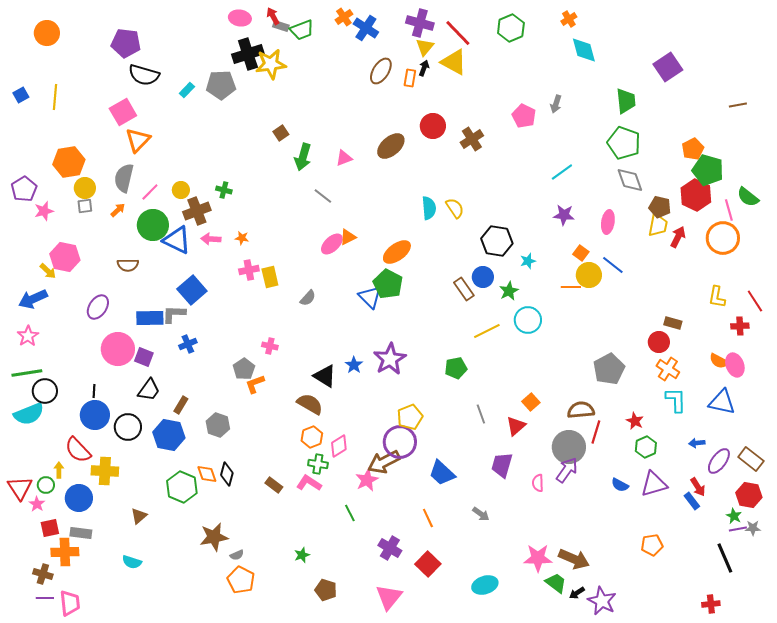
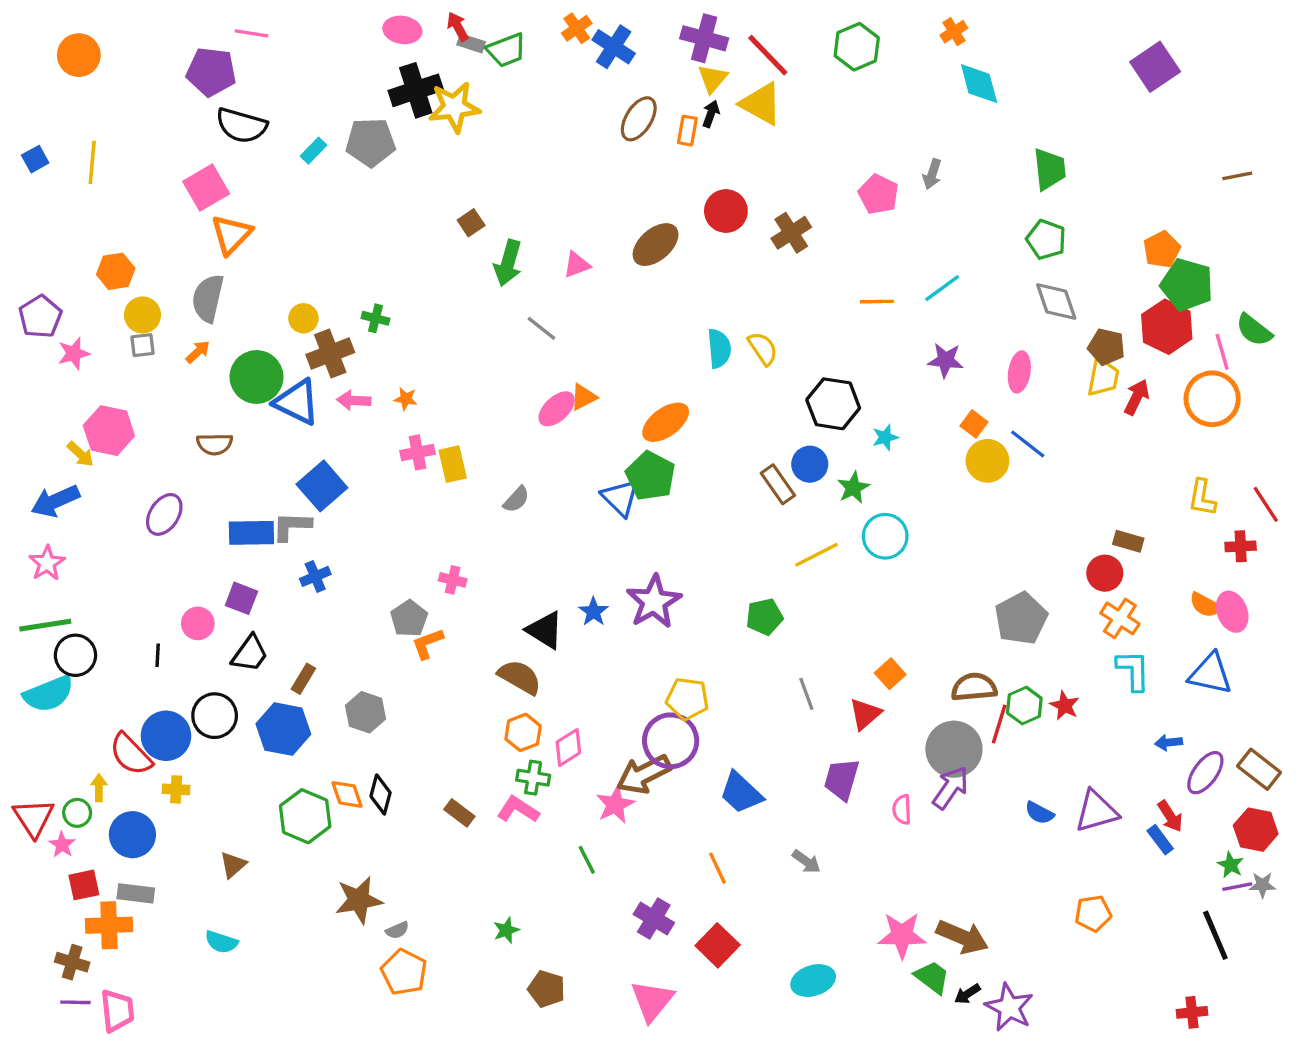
purple square: (668, 67) -> (1155, 67), moved
green pentagon: (624, 143) -> (1046, 240), size x0.7
orange hexagon: (69, 162) -> (116, 271), size x0.7
pink line: (150, 192) -> (251, 33), moved, turned 54
orange line: (571, 287) -> (877, 302), moved
pink circle: (118, 349) -> (198, 623), moved, size x0.6
blue circle: (95, 415) -> (166, 736), moved
yellow pentagon: (410, 417) -> (687, 699), turned 30
green hexagon: (646, 447) -> (1024, 706), moved
yellow cross: (105, 471) -> (176, 789), size x0.6

